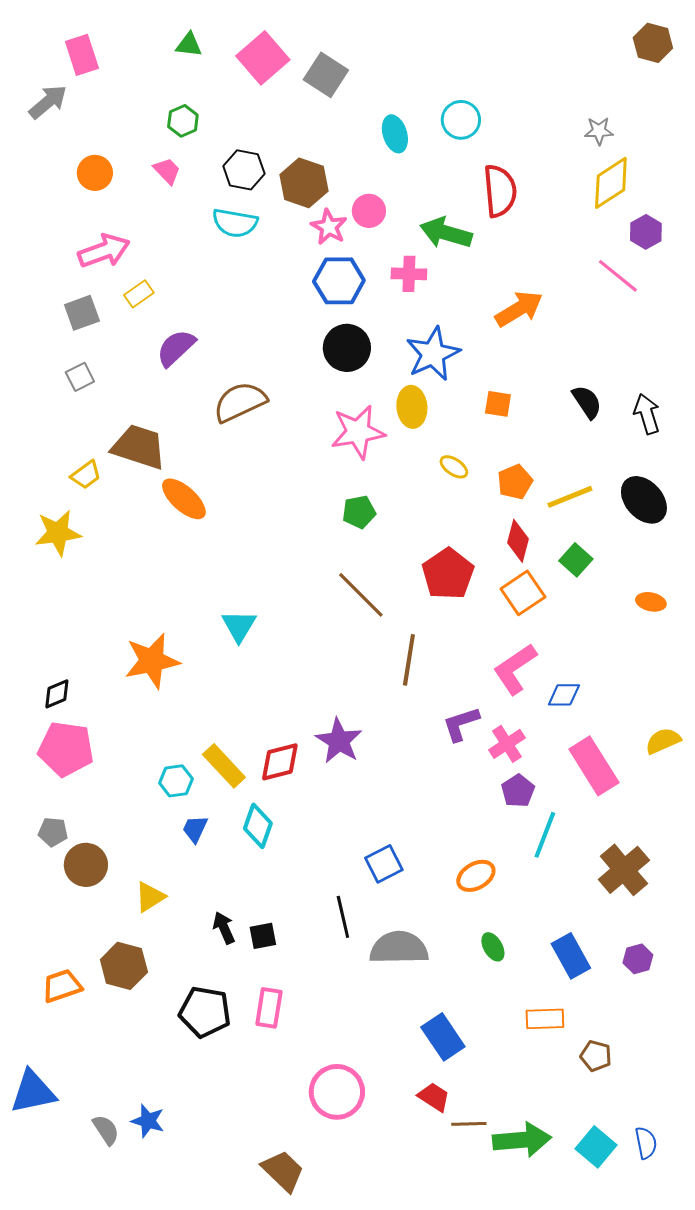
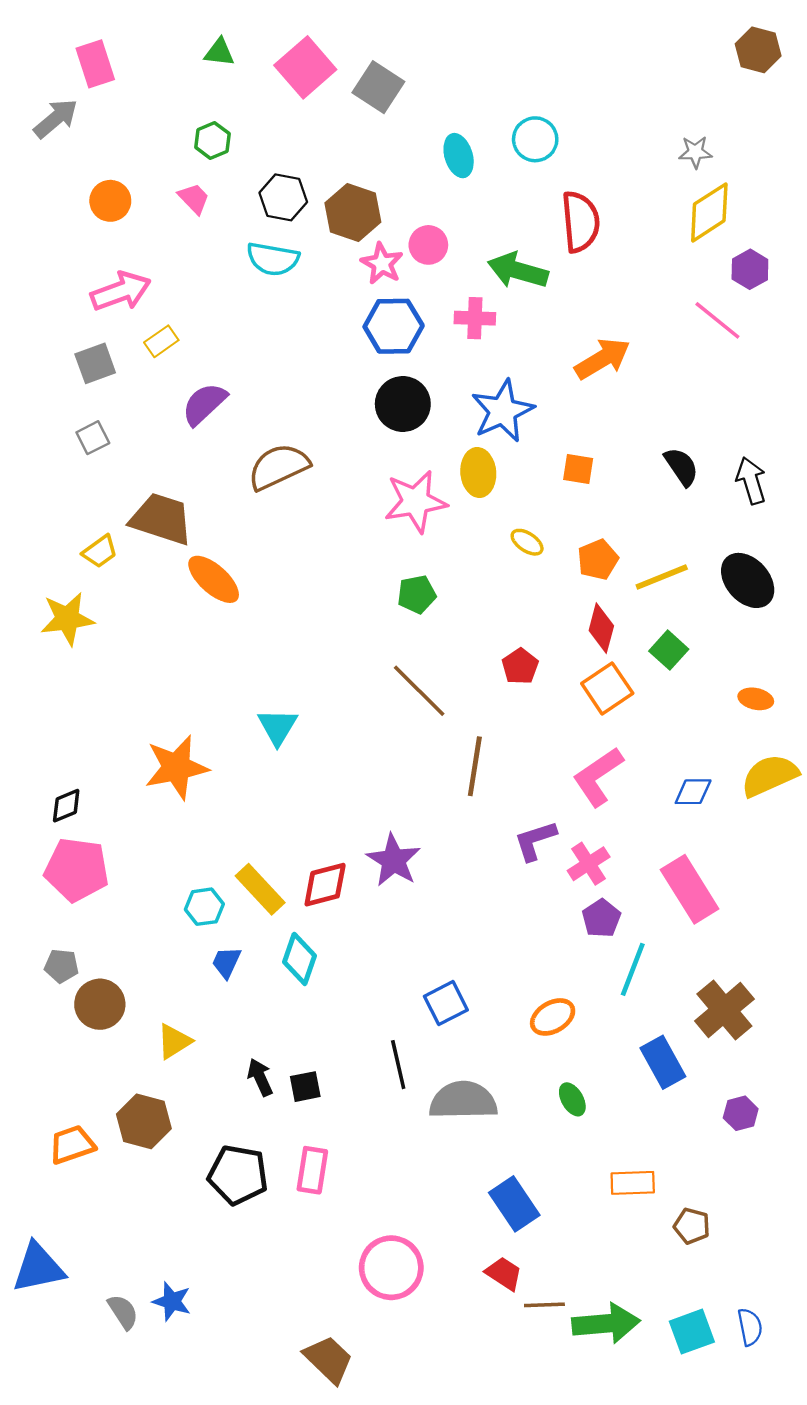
red pentagon: (448, 574) -> (520, 666), size x0.6
blue diamond: (564, 695) -> (693, 792), moved
yellow semicircle: (663, 741) -> (770, 775), moved, size x1.4
blue rectangle: (571, 956) -> (663, 1062), moved
cyan square: (596, 1147) -> (692, 1332), turned 30

